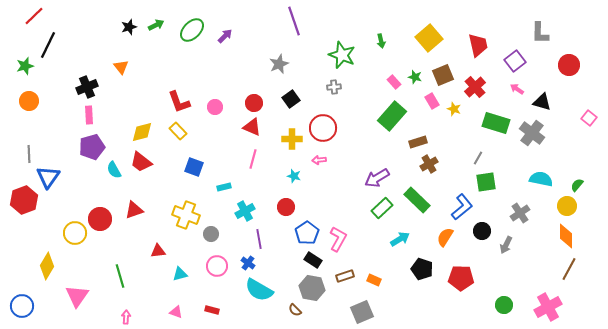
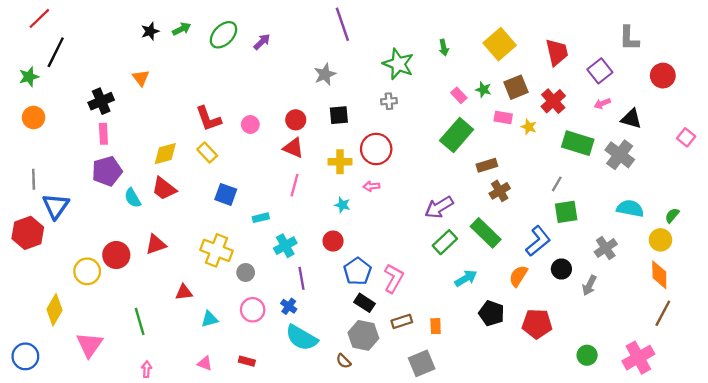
pink arrow: (517, 89) -> (602, 104), turned -56
black square: (291, 99) -> (339, 115), turned 30
pink rectangle: (432, 101) -> (503, 118), turned -49
orange rectangle: (374, 280) -> (436, 326), turned 64

